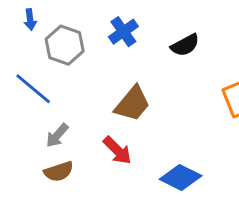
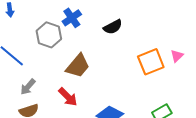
gray hexagon: (65, 45) -> (49, 35), moved

